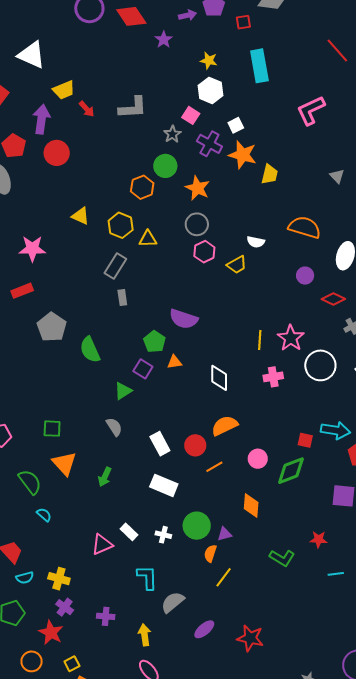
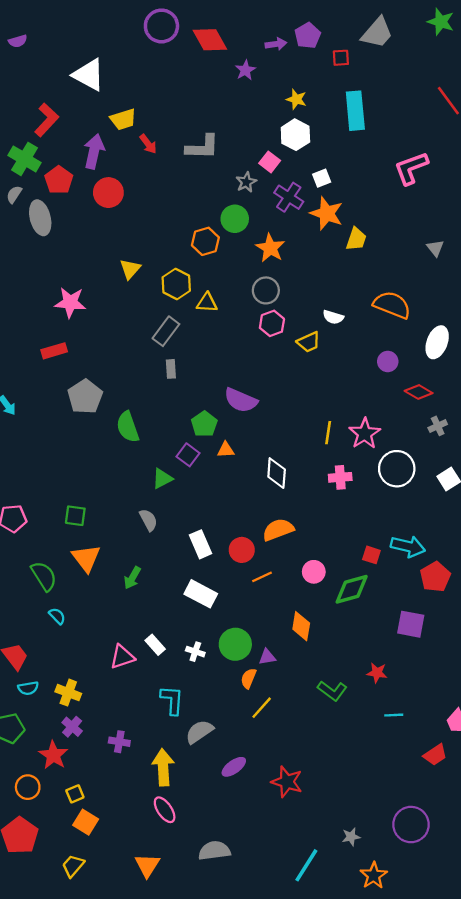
yellow triangle: (81, 216) -> (130, 269), turned 42
yellow arrow: (145, 635) -> (163, 767), size x1.4

